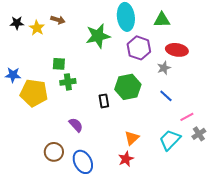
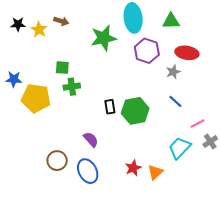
green hexagon: (128, 87) -> (135, 111), moved
purple semicircle: (76, 125) -> (91, 139), moved
orange triangle: (132, 138) -> (155, 172), moved

